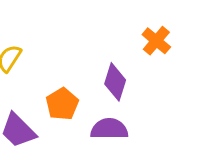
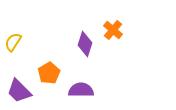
purple diamond: (115, 82) -> (85, 44), moved

